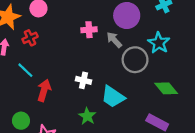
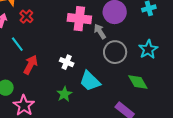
pink cross: (89, 30) -> (79, 19), size x1.6
red cross: (30, 38) -> (26, 16), turned -32
cyan star: (159, 43) -> (148, 49), moved

